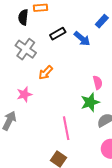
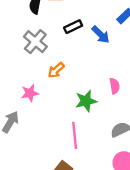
green star: (90, 102) -> (86, 101), moved

